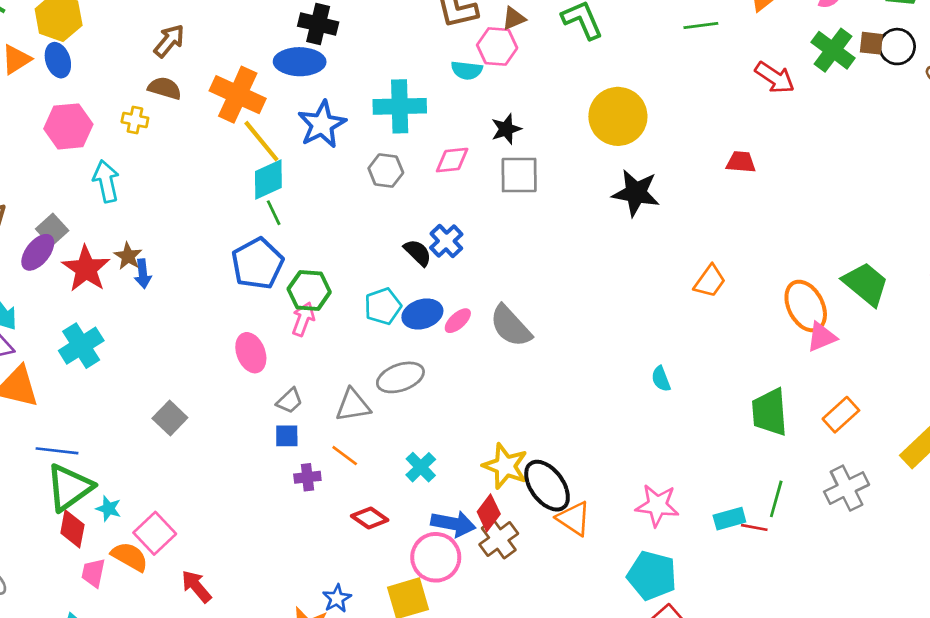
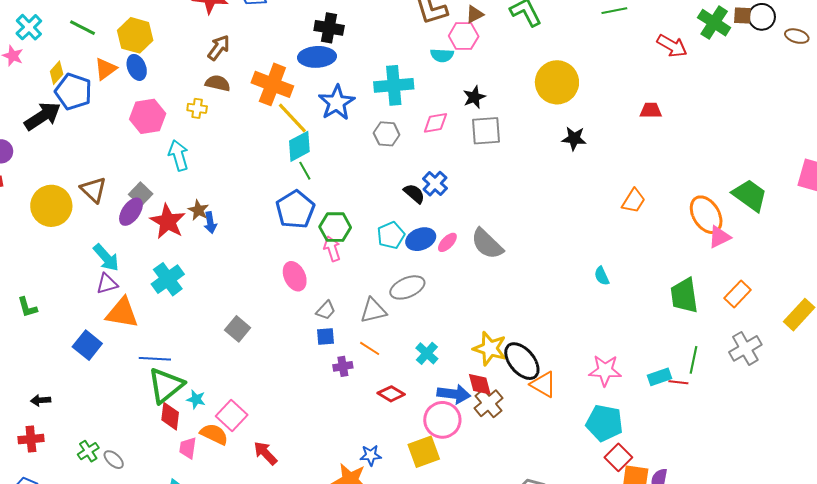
black star: (636, 193) -> (574, 139), size x0.7
pink arrow: (303, 319) -> (332, 249), turned -35
red diamond: (489, 513) -> (480, 384), turned -48
blue star: (337, 598) -> (371, 455), turned 30

